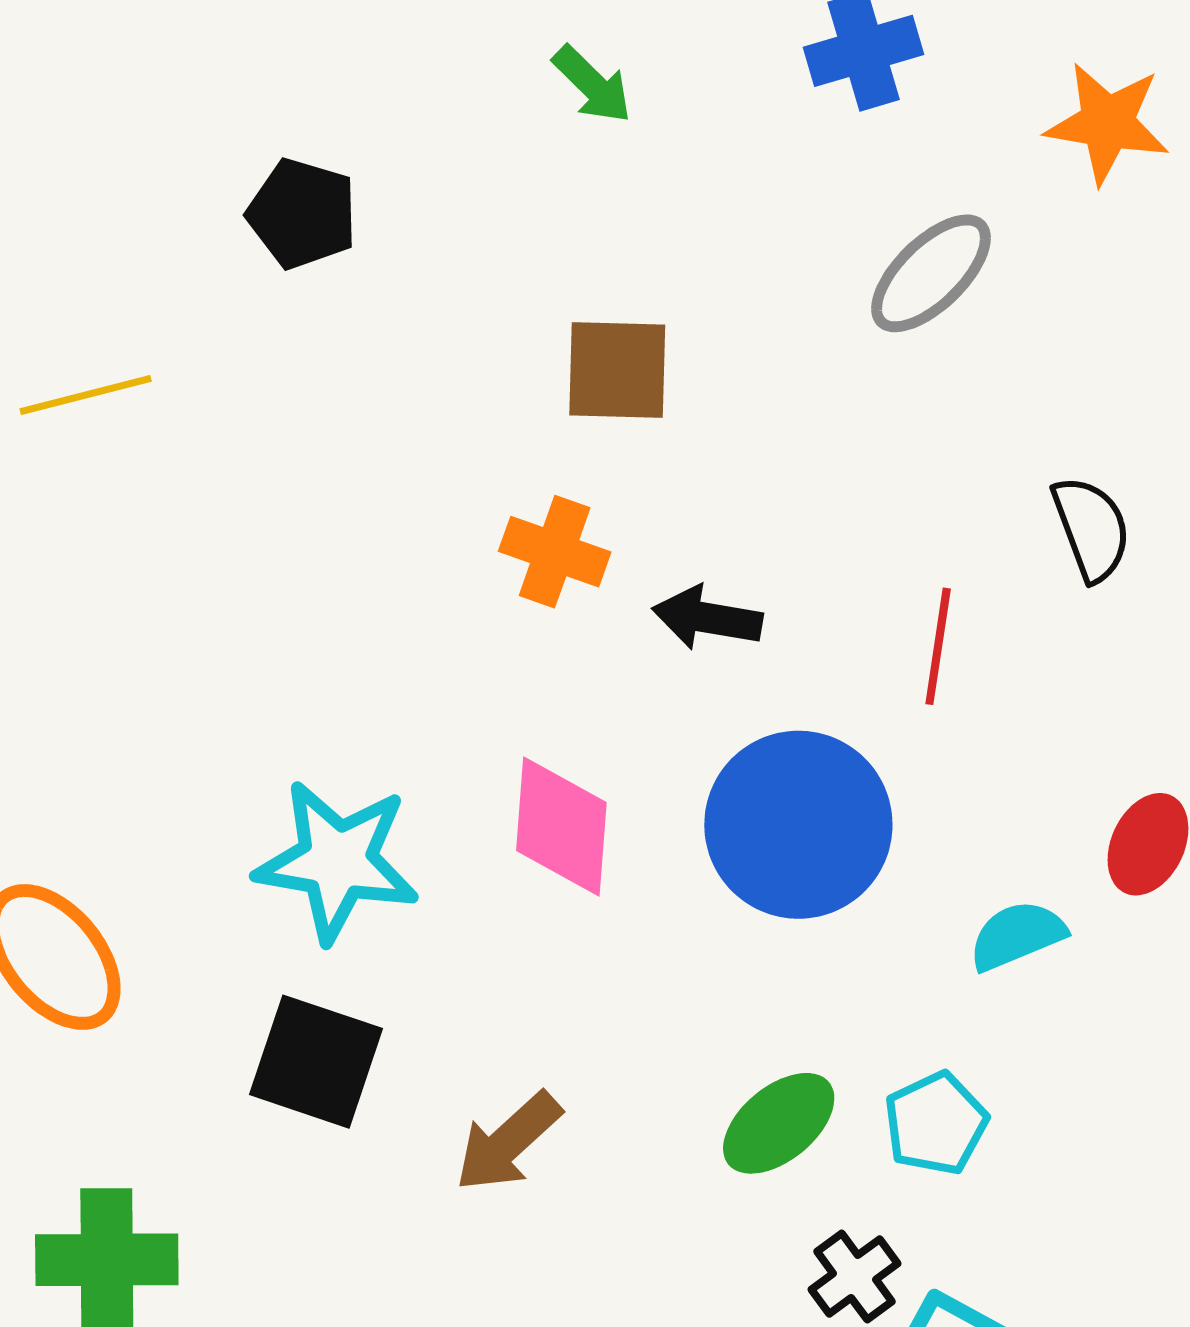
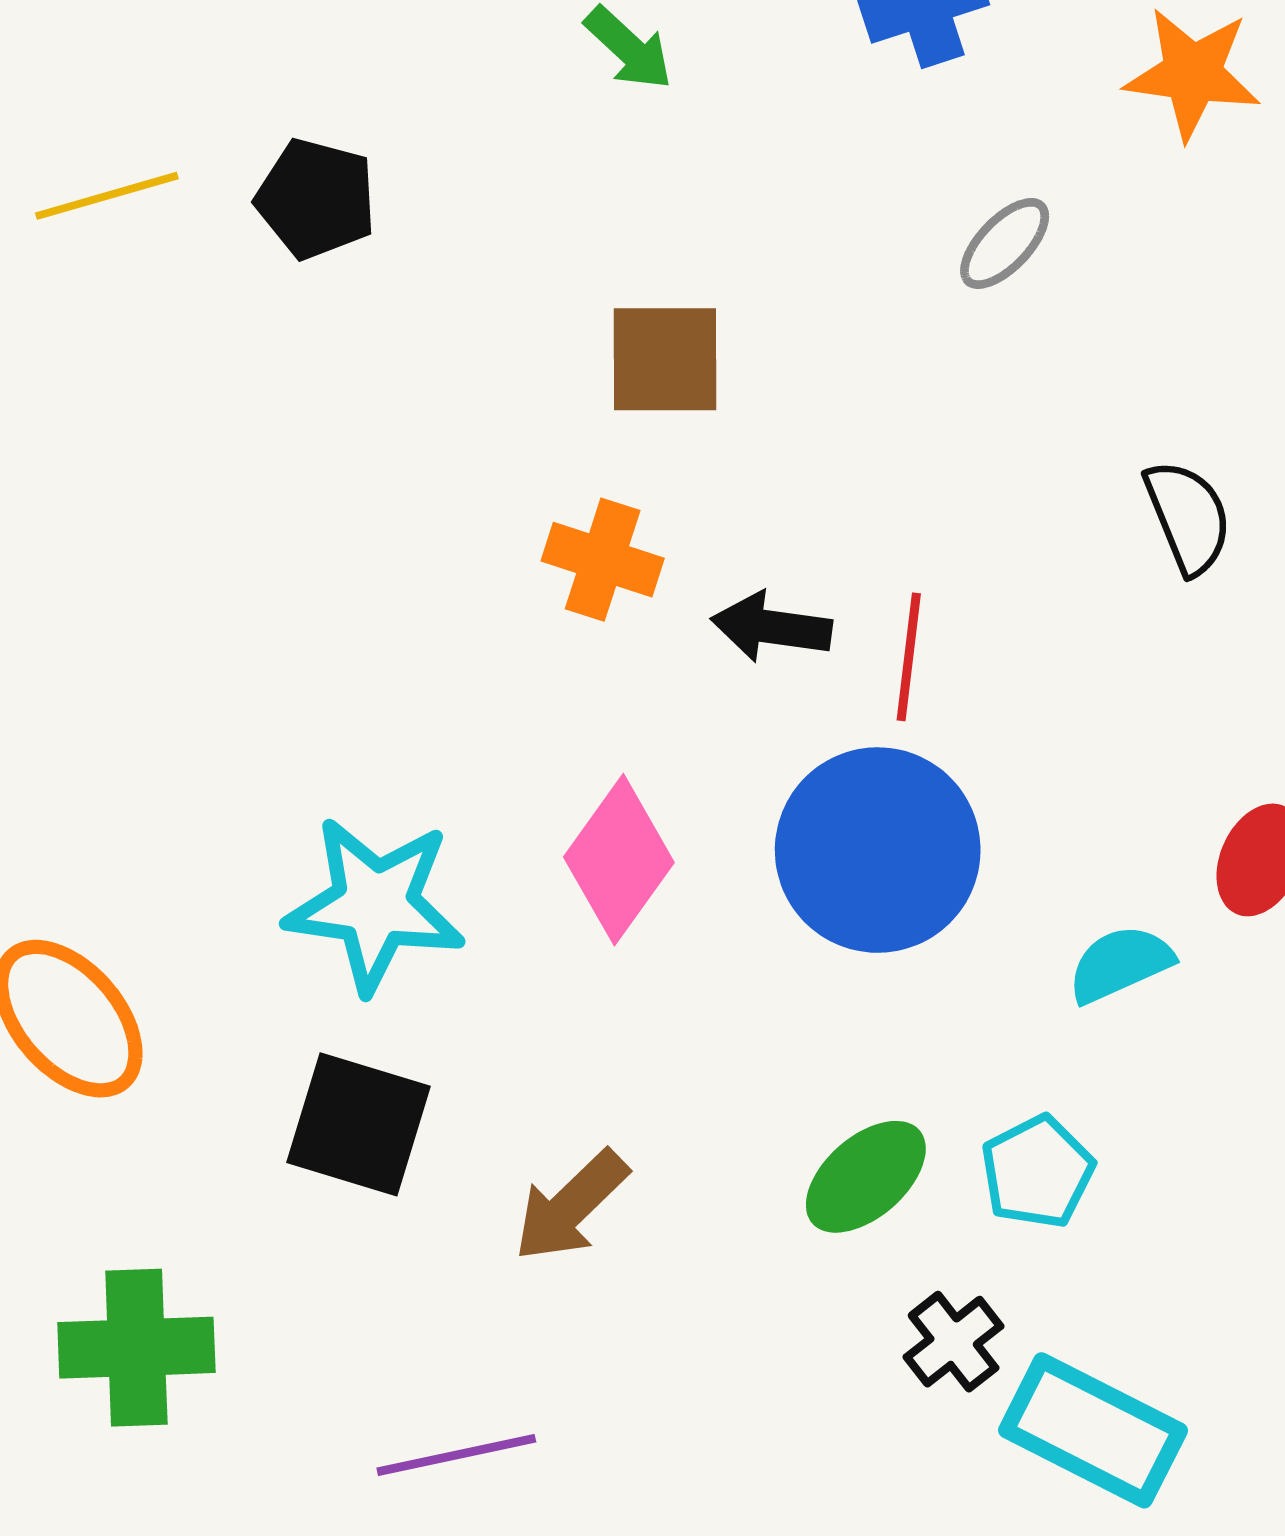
gray ellipse: (931, 273) -> (1005, 243), size x0.7
yellow line: (86, 395) -> (107, 196), moved
red line: (938, 646) -> (909, 657), moved
pink diamond: (561, 827) -> (619, 860), turned 33

